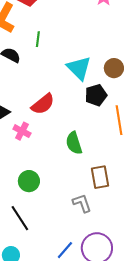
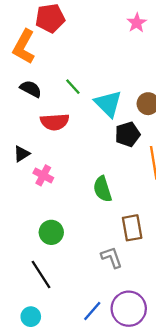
green line: (38, 39) -> (73, 87), moved, turned -49
red semicircle: (43, 104) -> (55, 122), moved, turned 35

